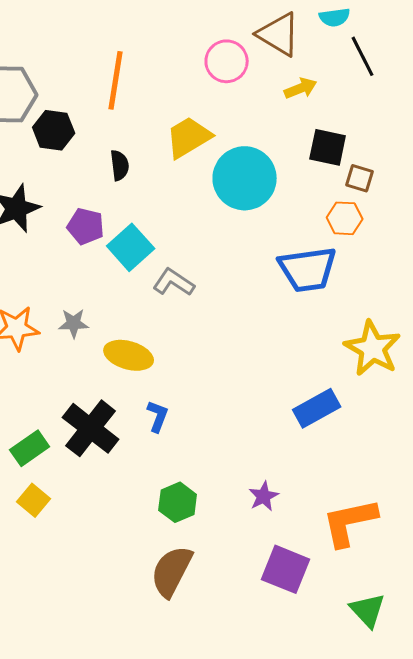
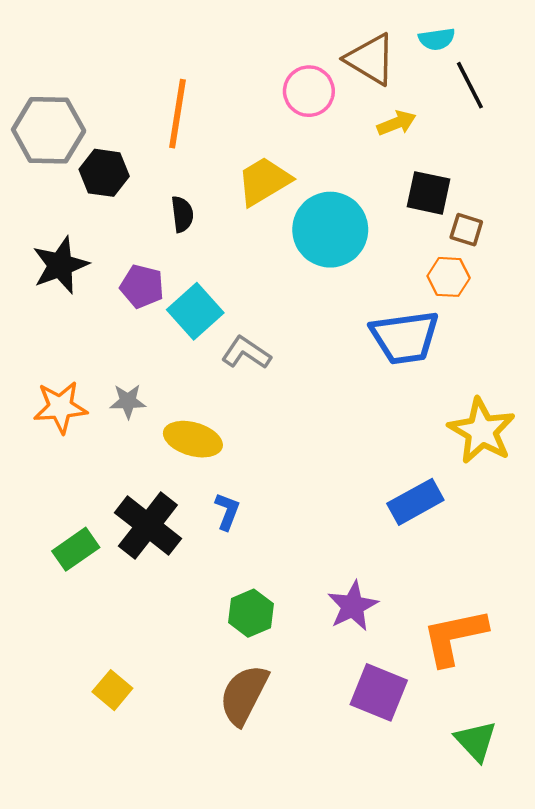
purple star: (264, 496) -> (353, 606), size x1.4
yellow square: (34, 500) -> (112, 690), moved

